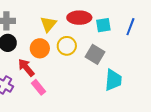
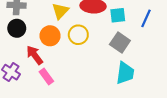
gray square: (95, 54) -> (120, 43), moved

